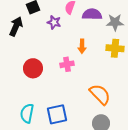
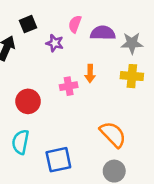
pink cross: (67, 64) -> (69, 86), moved
cyan semicircle: (27, 113) -> (20, 142), moved

